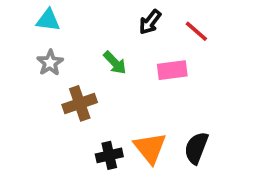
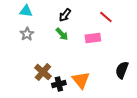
black arrow: (150, 22) -> (65, 15), moved
brown cross: (80, 103) -> (43, 72), moved, turned -30
black semicircle: (196, 148) -> (122, 70), moved

